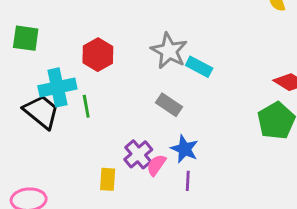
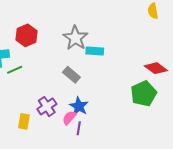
cyan rectangle: (199, 67) -> (95, 51), turned -30
green line: (86, 106) -> (15, 70), turned 70
pink semicircle: (156, 165) -> (69, 118), moved

